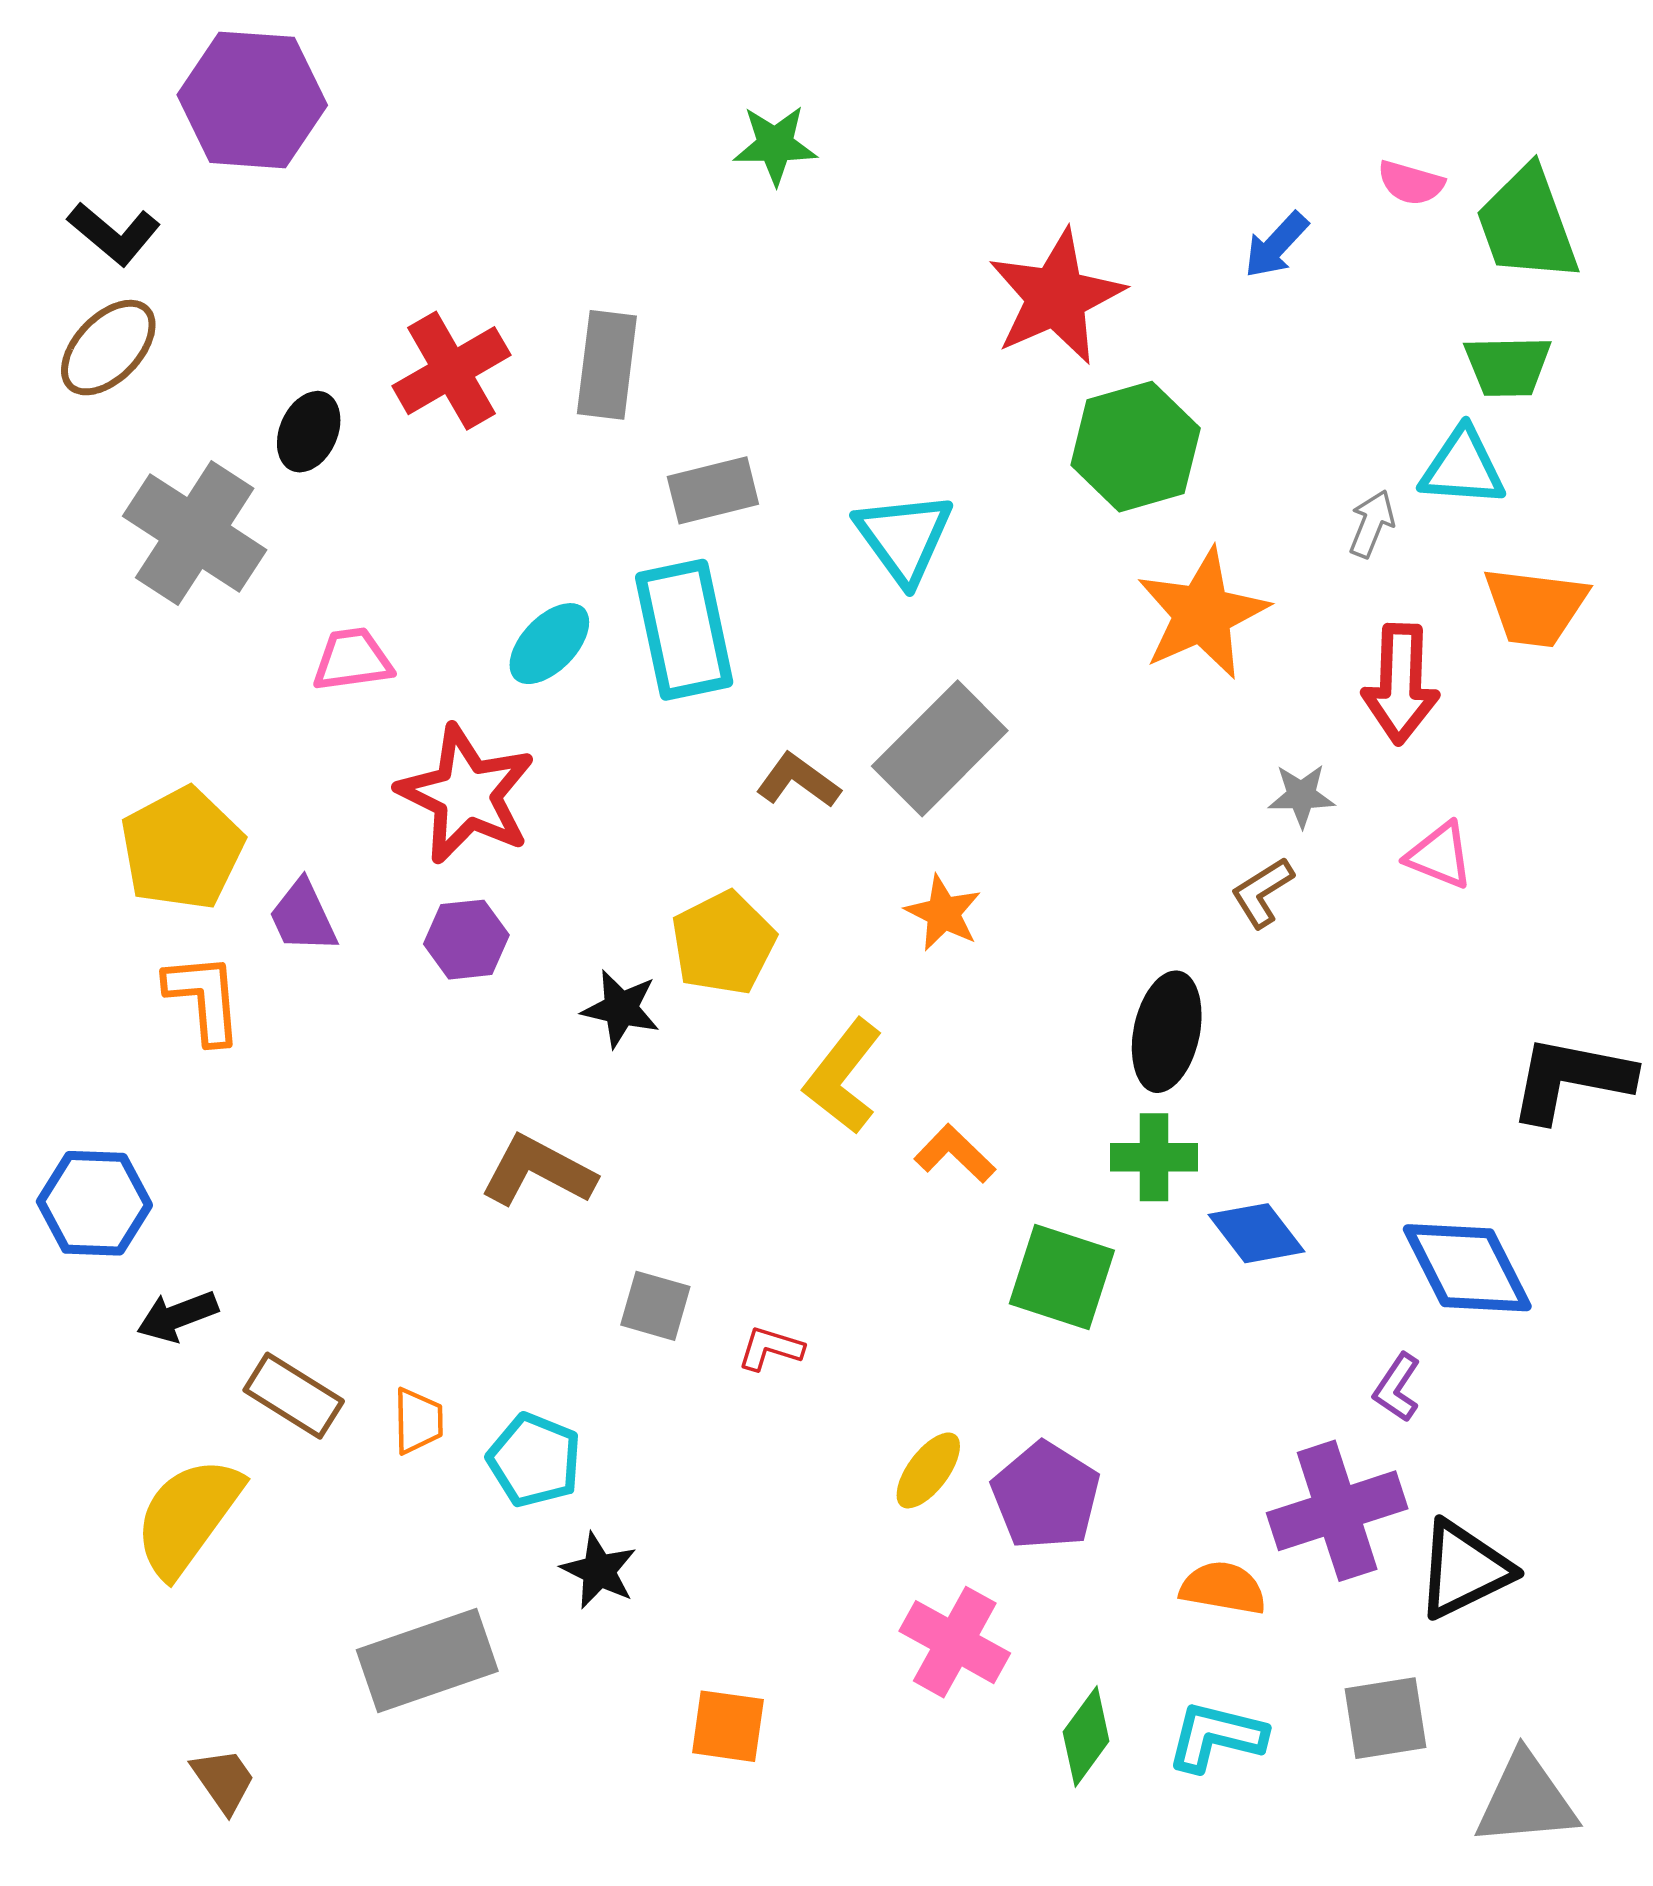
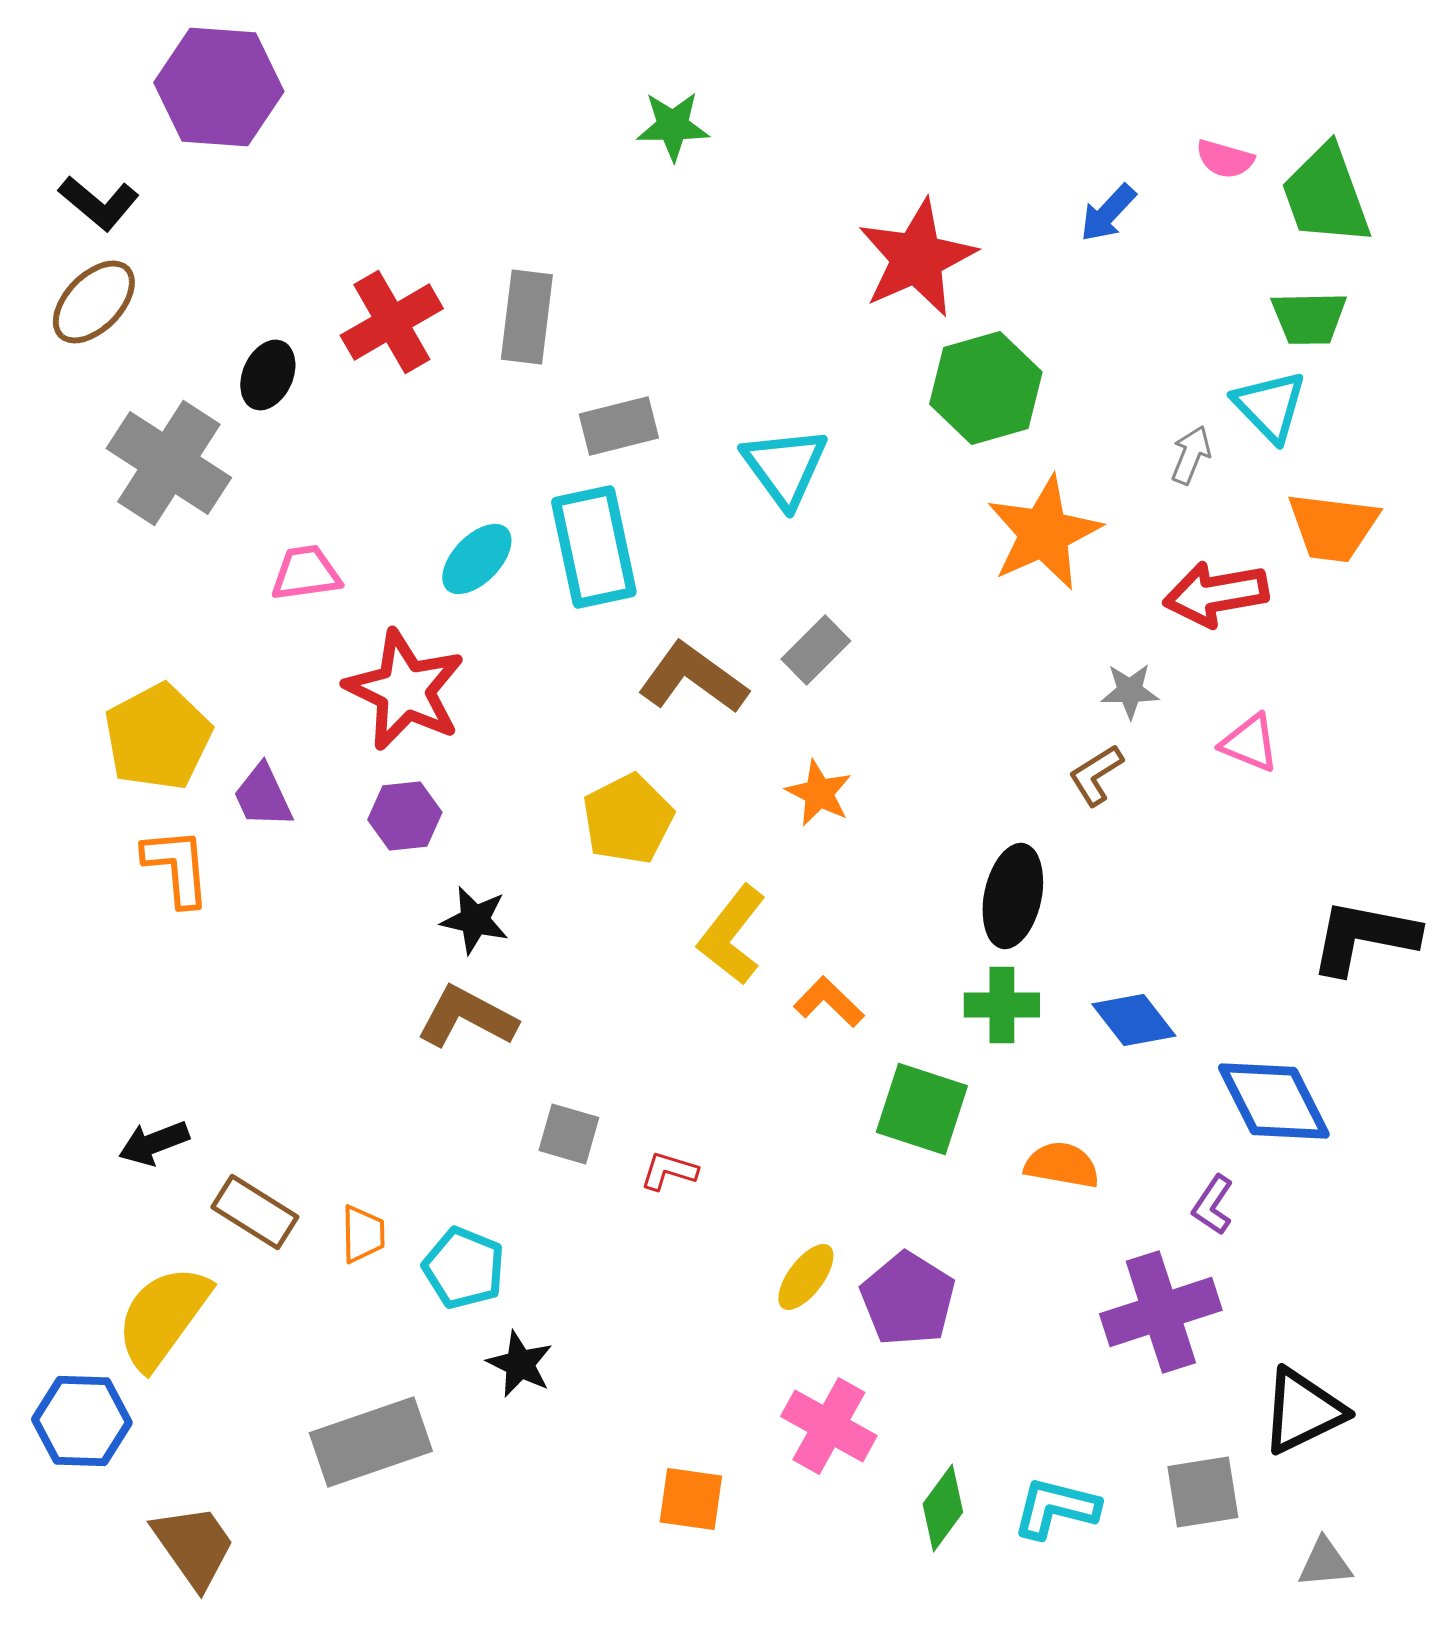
cyan triangle: (1463, 467) -> (1270, 406), turned 42
red arrow: (1400, 684) -> (1216, 594), turned 78
gray rectangle: (940, 748) -> (816, 650), size x0.6
brown L-shape: (798, 781) -> (693, 678), size x1.5
black star: (621, 1009) -> (475, 920), moved
blue hexagon: (94, 1203) -> (82, 1421), moved
blue diamond: (1257, 1233) -> (1134, 1020), moved
black triangle: (1464, 1570) -> (1303, 1411), moved
orange semicircle: (1223, 1588) -> (1062, 1165), moved
orange square: (728, 1726) -> (691, 1499), moved
brown trapezoid: (223, 1780) -> (194, 1546), size x1.5
gray triangle: (1526, 1800) -> (1325, 1563), size x0.6

